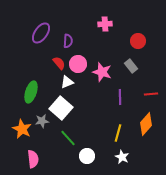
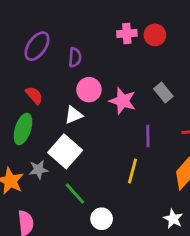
red circle: (138, 41) -> (155, 35), moved
red semicircle: (59, 63) -> (34, 95), moved
yellow line: (118, 133) -> (132, 171), moved
white star: (122, 157) -> (173, 219), moved

